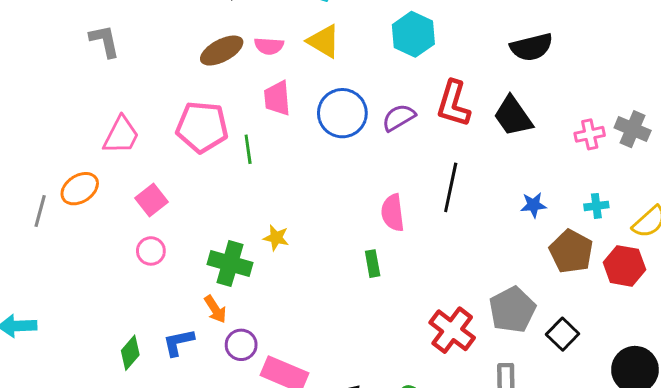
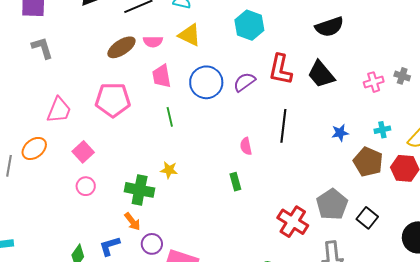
gray cross: (633, 129) -> (402, 76), size x0.7
green line: (248, 149) -> (170, 117), moved
pink semicircle: (393, 213) -> (246, 146), size x0.7

